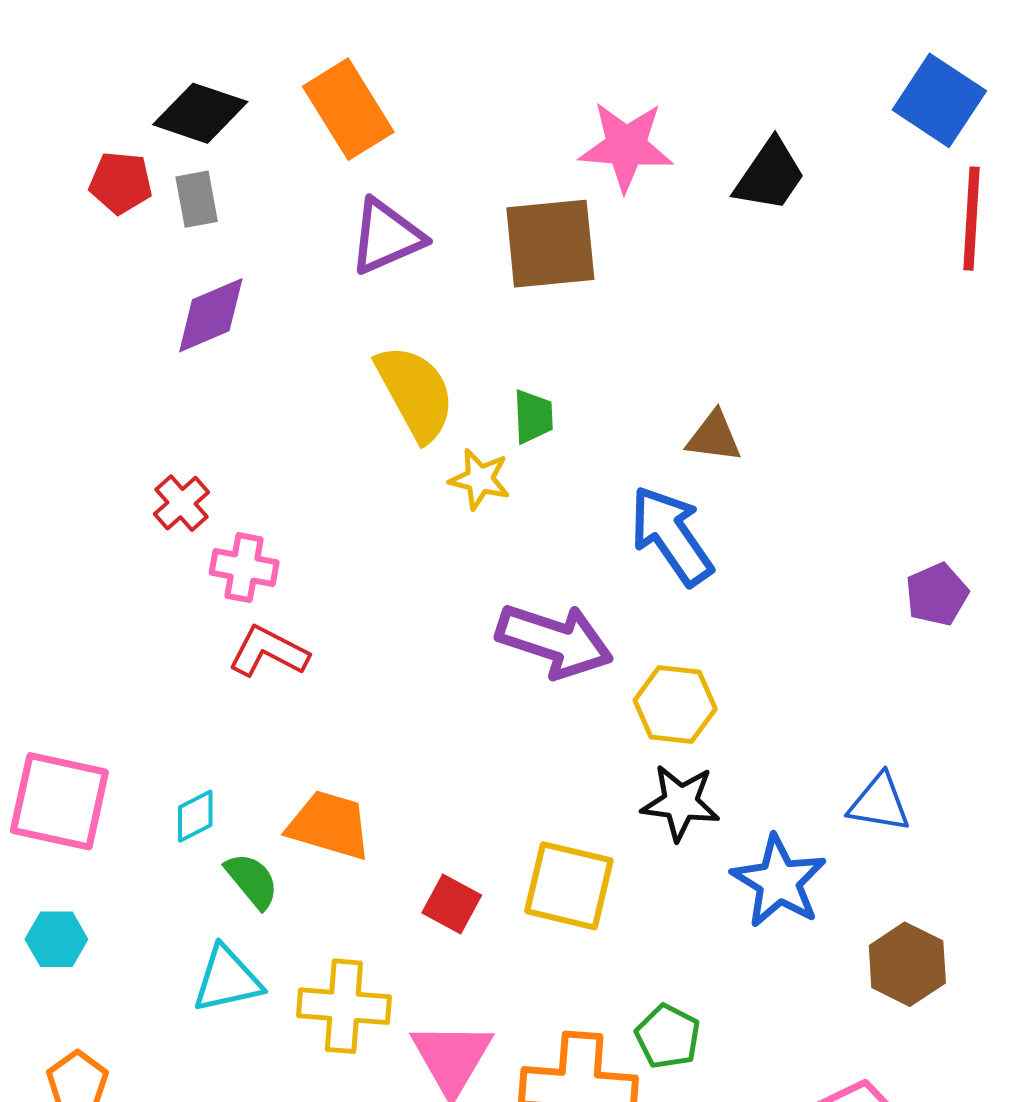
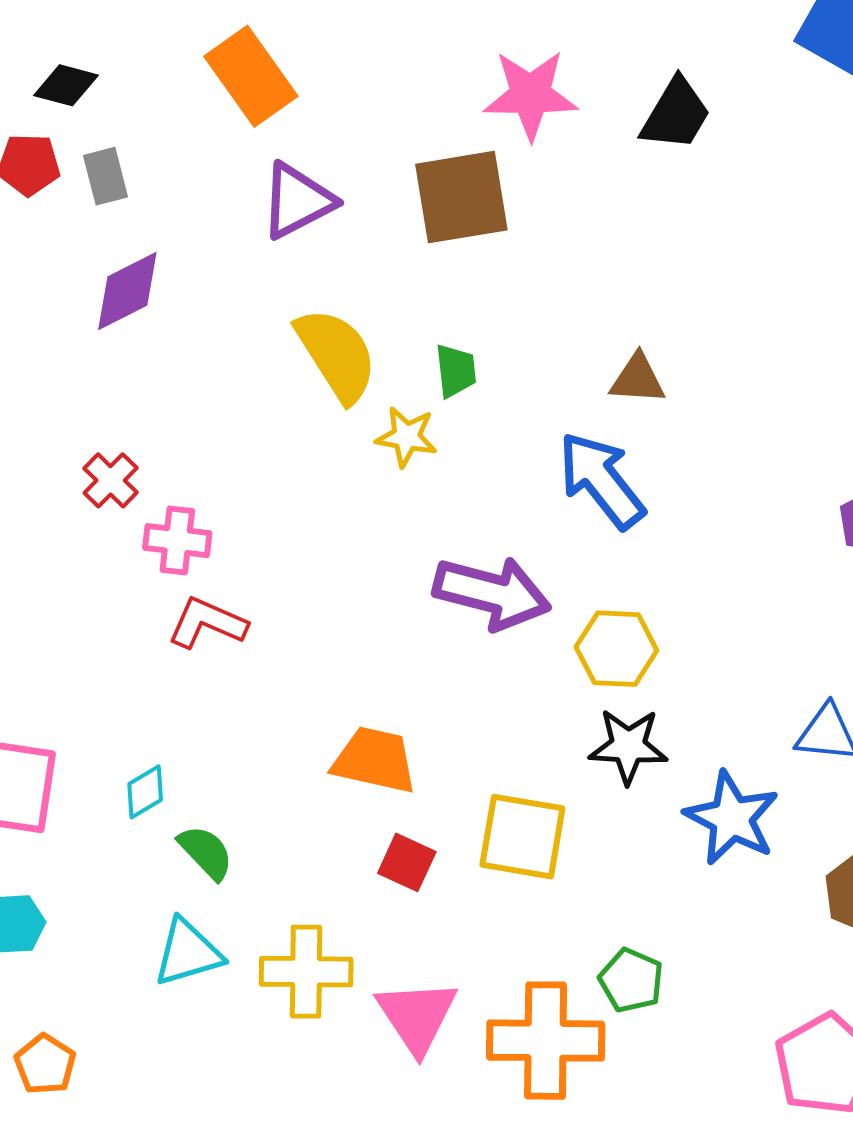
black diamond: (200, 113) -> (66, 85), moved, size x0.7
orange trapezoid: (329, 825) -> (375, 760), moved

